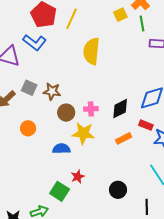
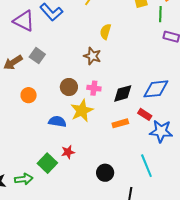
yellow semicircle: (91, 51) -> (105, 32), size x0.6
brown star: (52, 91) -> (92, 56), moved
yellow star: (83, 133) -> (82, 111), turned 30

